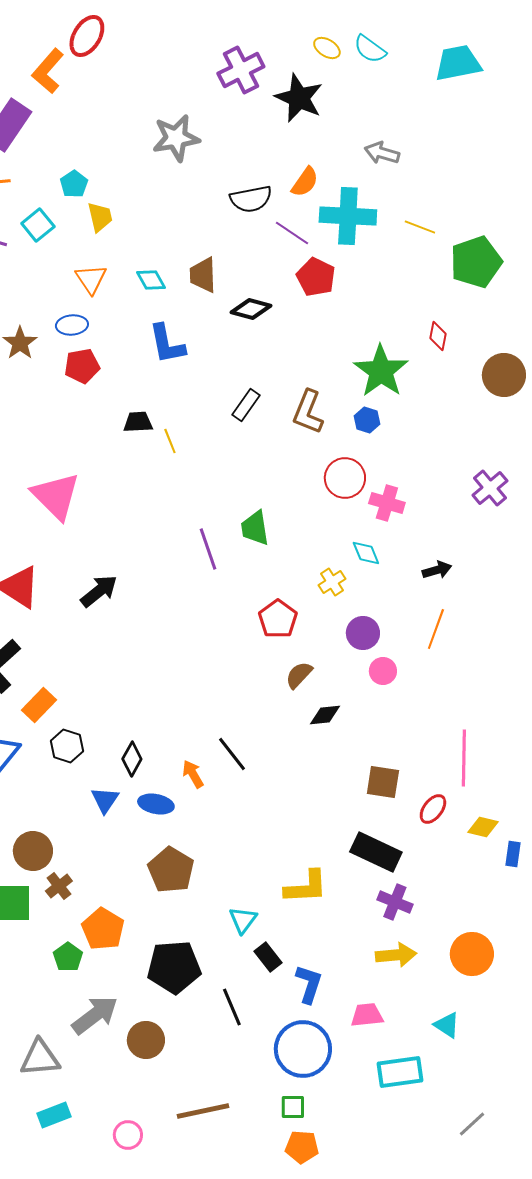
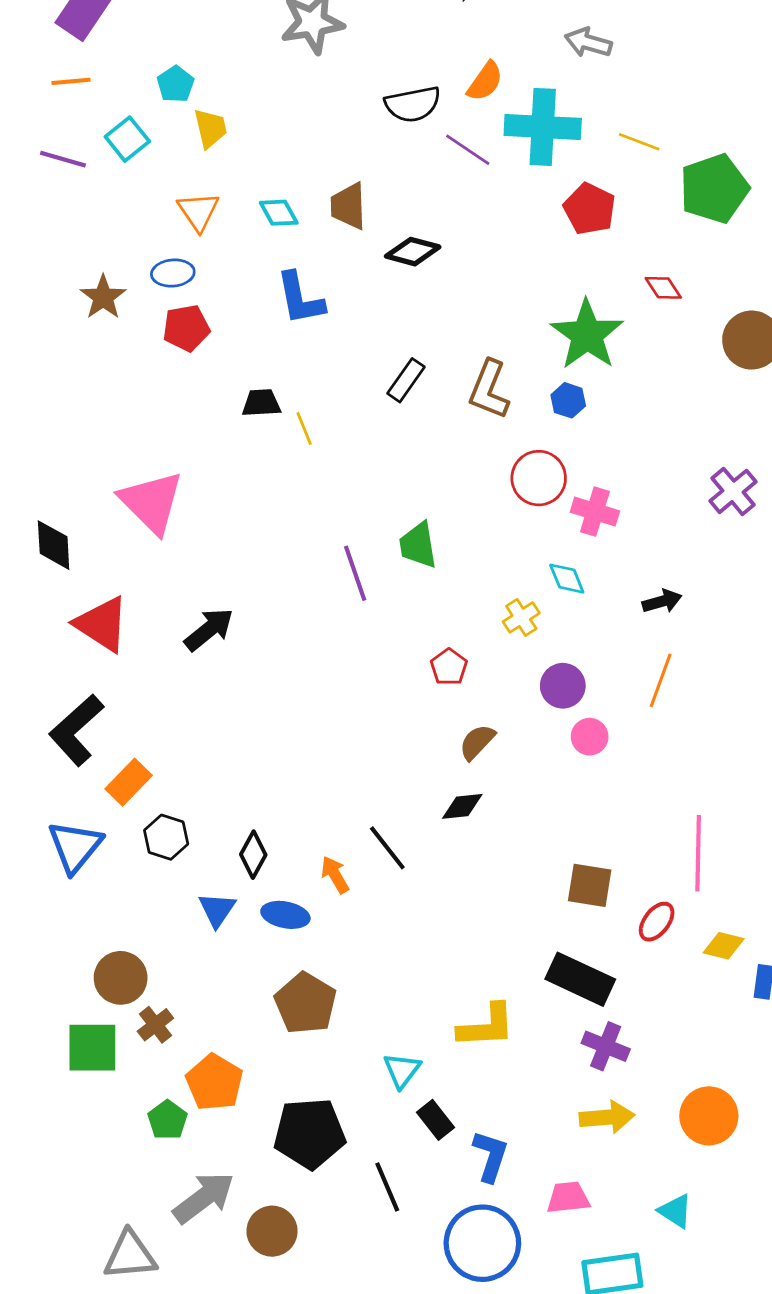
red pentagon: (316, 277) -> (590, 209), moved
red diamond: (438, 336) -> (663, 288), turned -44
red pentagon: (278, 619) -> (449, 667), size x0.7
black diamond: (325, 715) -> (462, 806), moved

